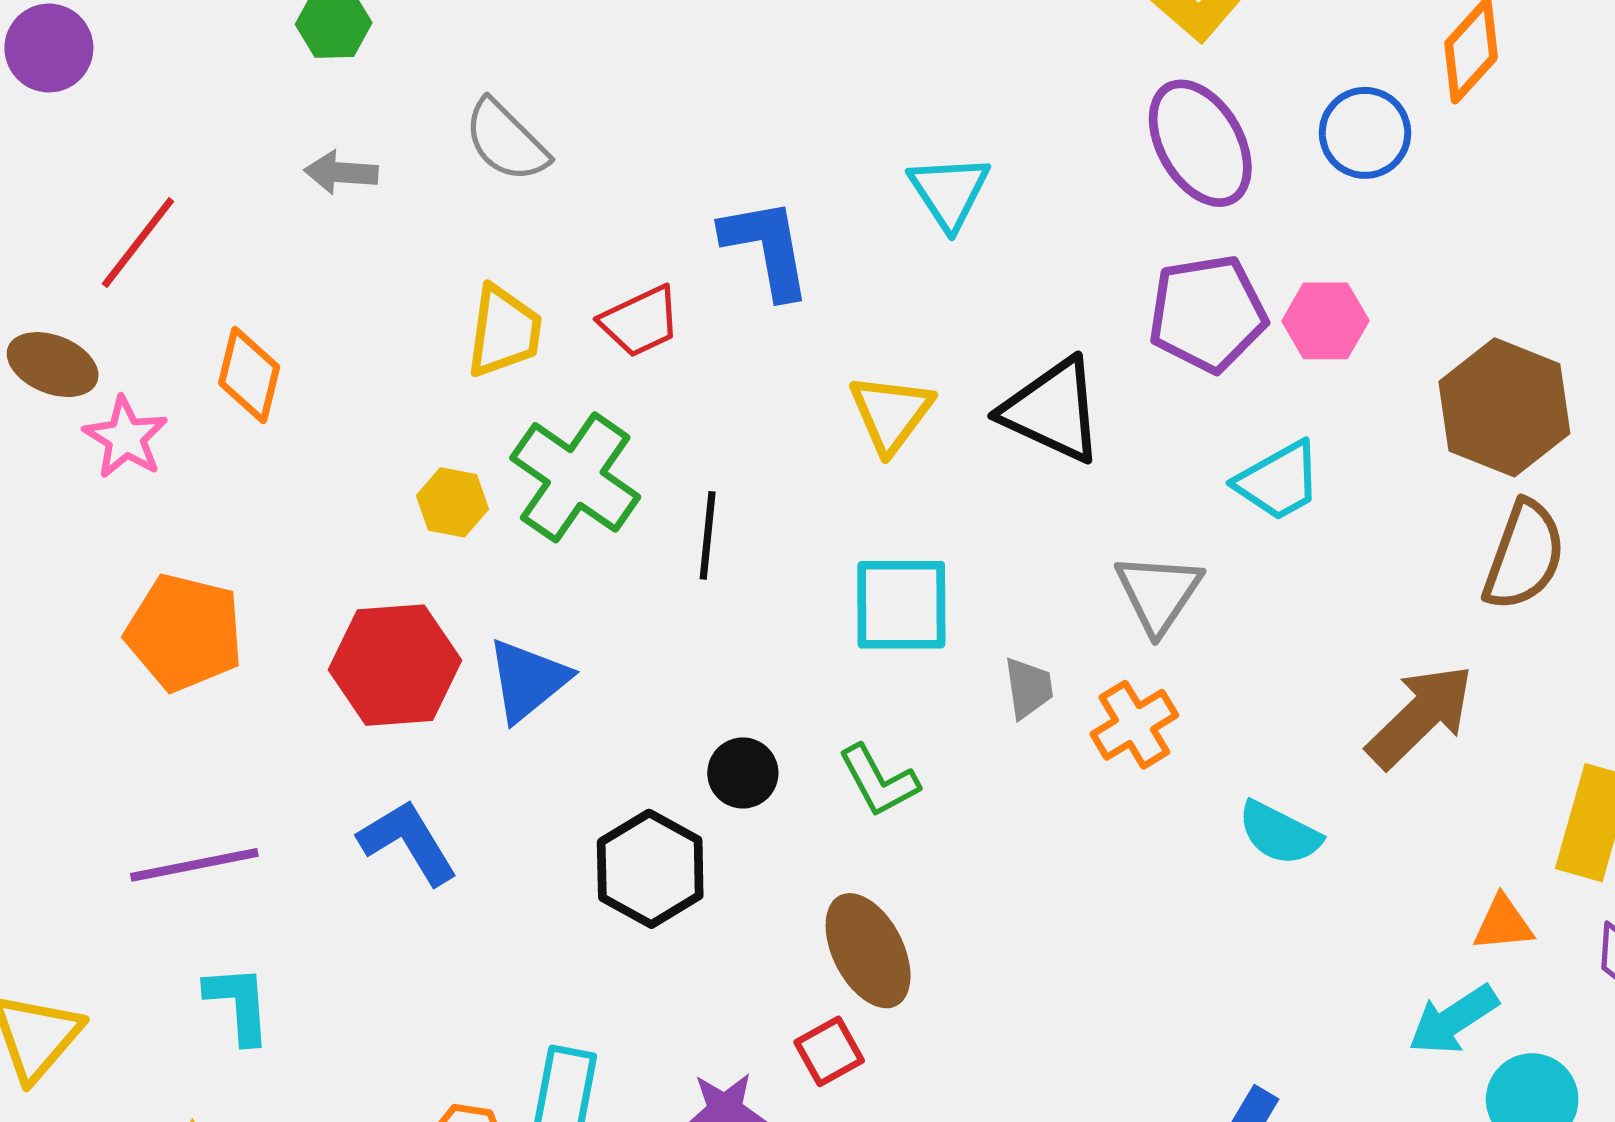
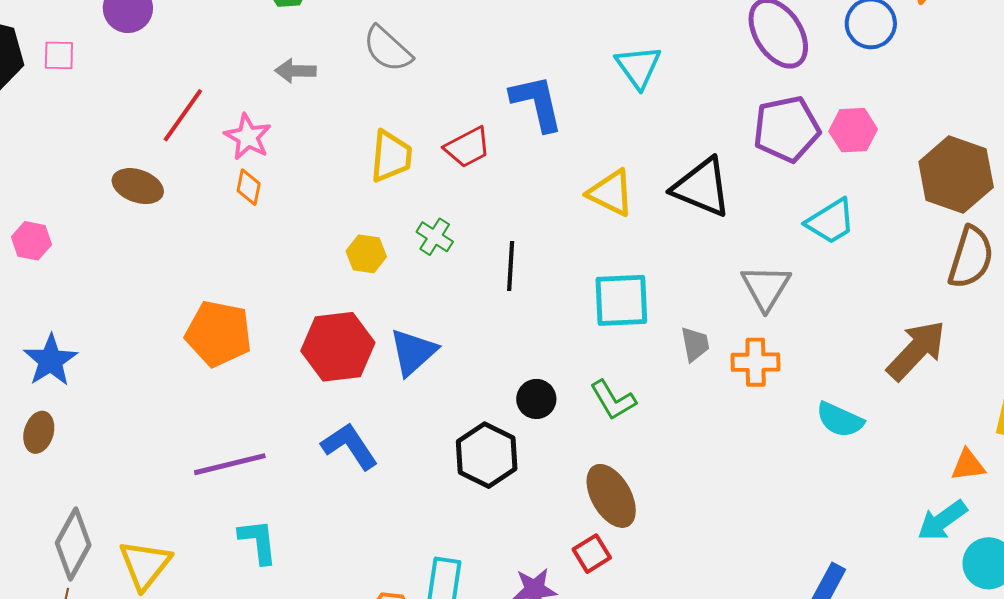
orange diamond: (249, 375) -> (249, 187), size x0.7
yellow triangle: (891, 413) -> (611, 193), turned -38
pink star: (126, 437) -> (248, 137), moved
green cross: (575, 477) -> (435, 237), size x0.5
orange cross: (1134, 725) -> (756, 362), turned 33

